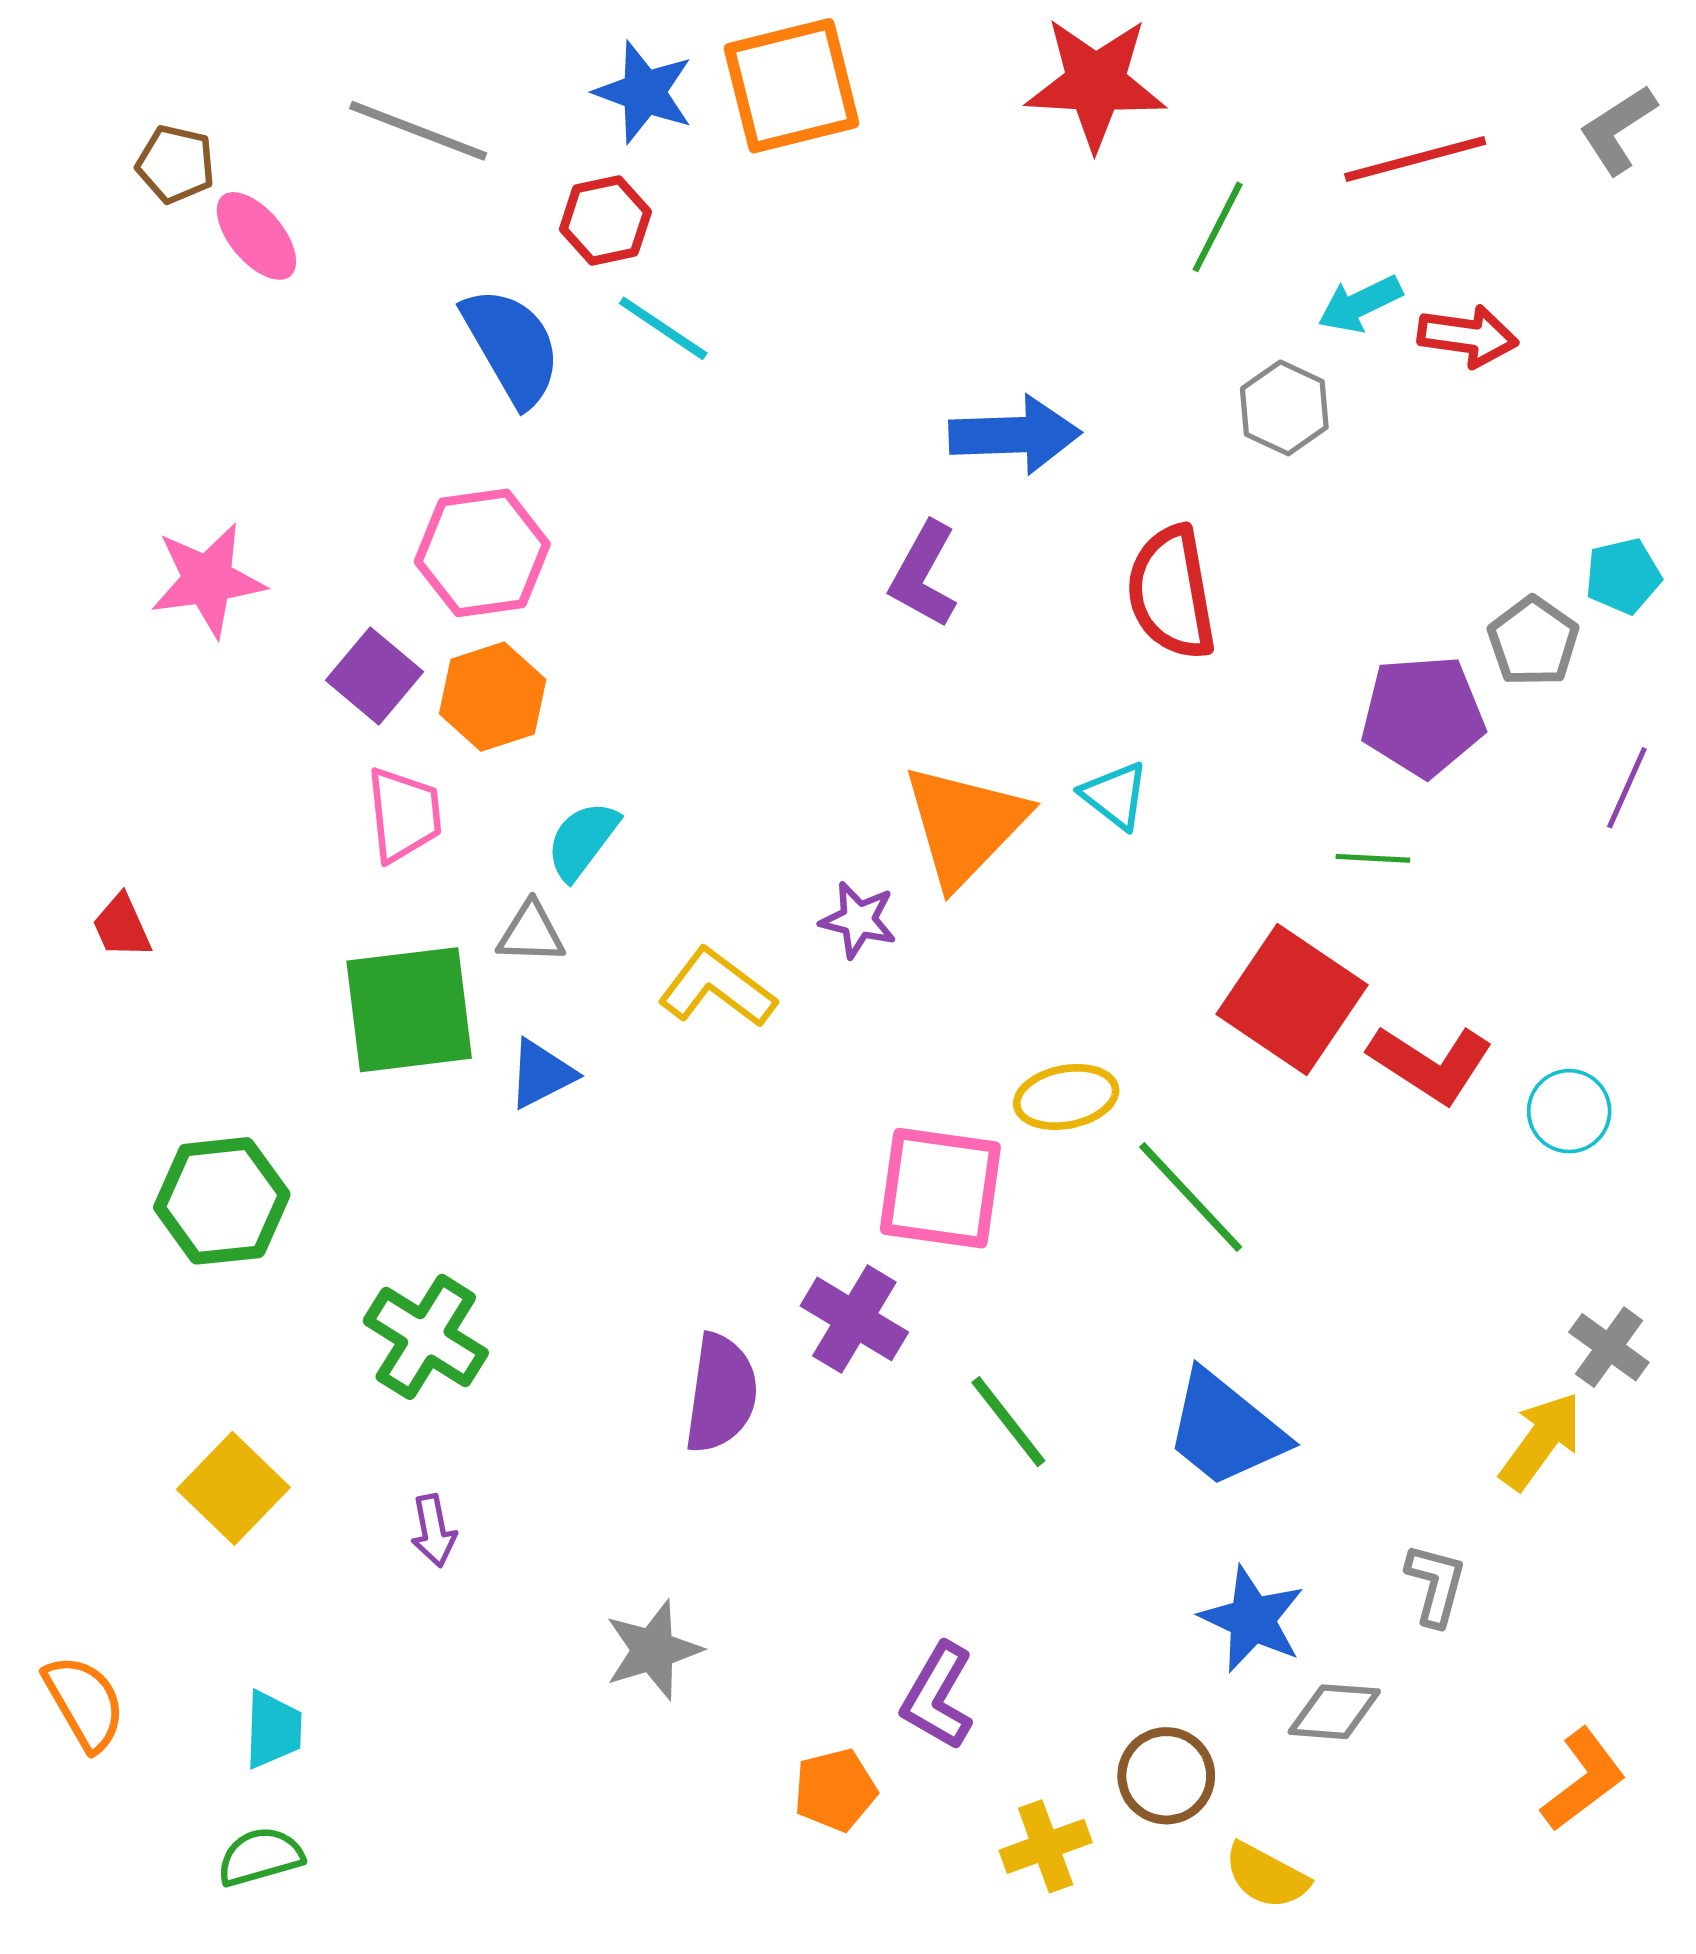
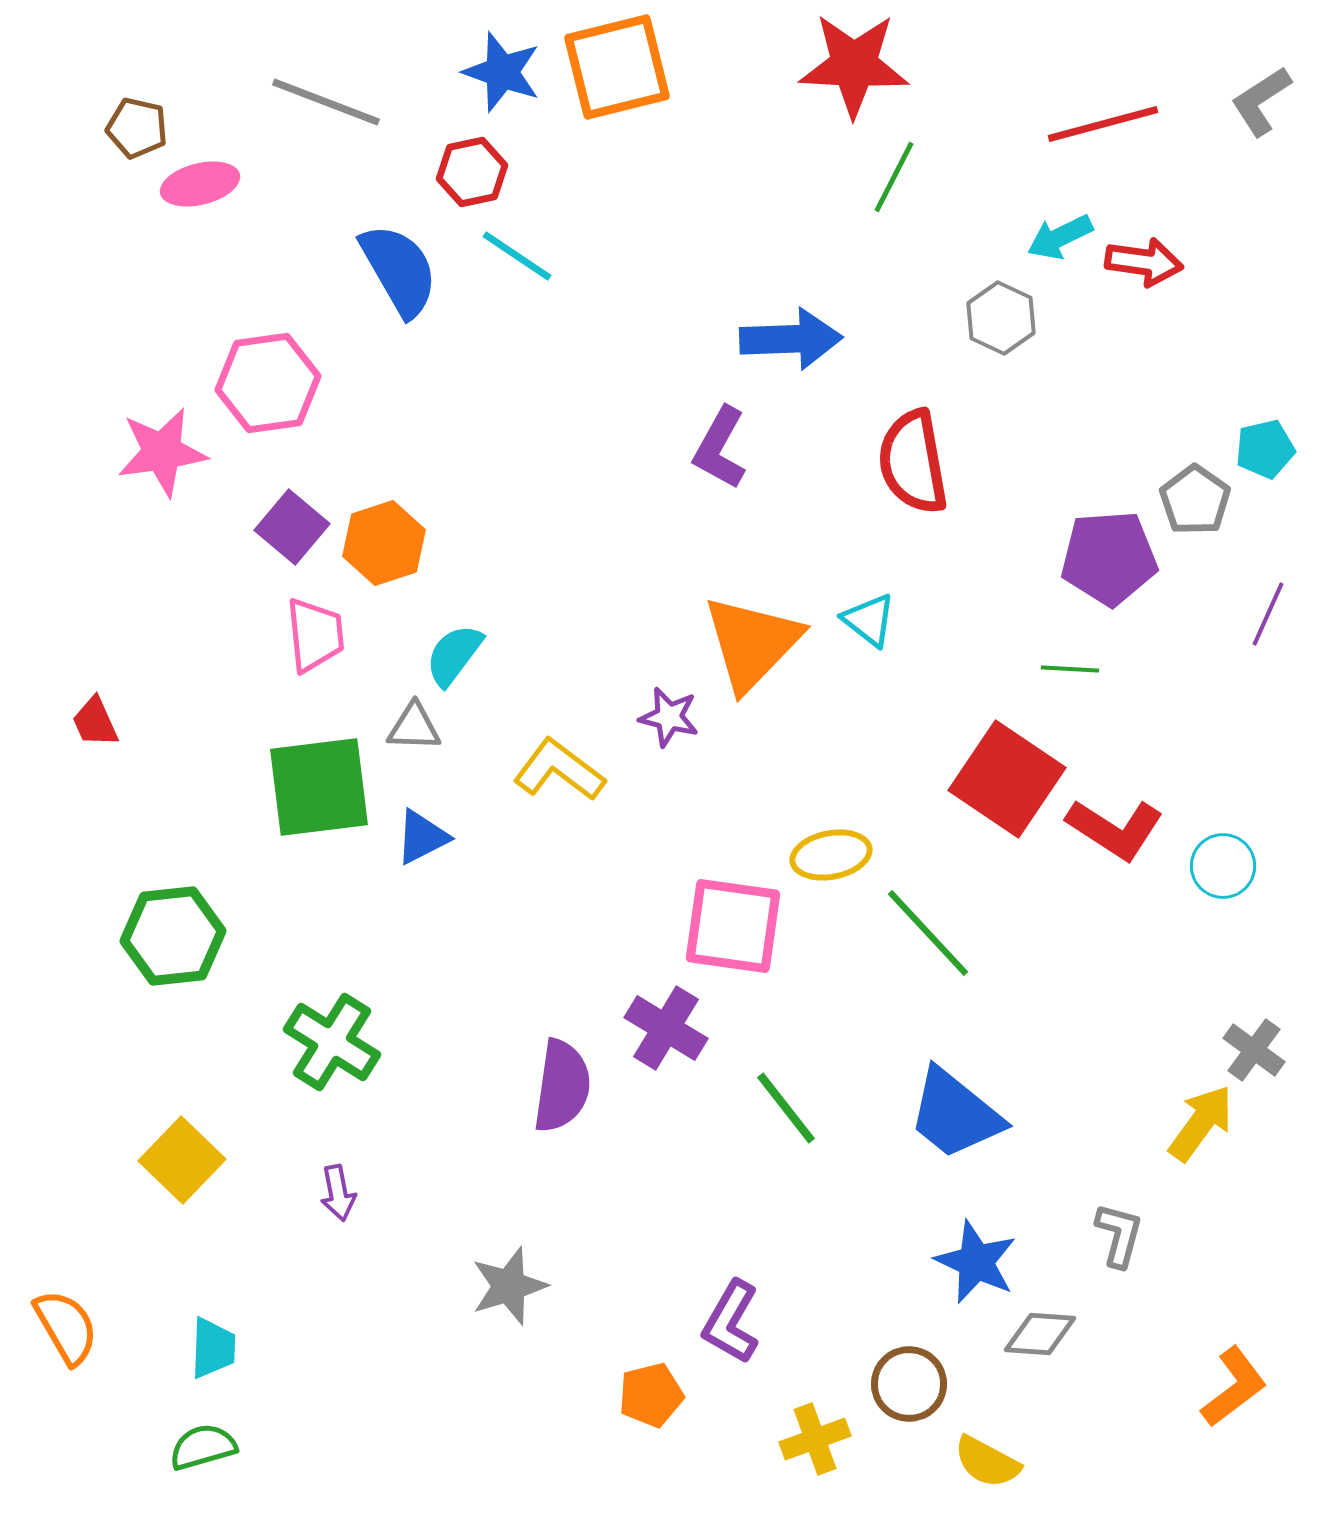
green line: (1218, 227) -> (894, 177), moved
pink ellipse: (256, 236) -> (200, 184), turned -64
pink hexagon: (482, 553) -> (268, 383), moved

